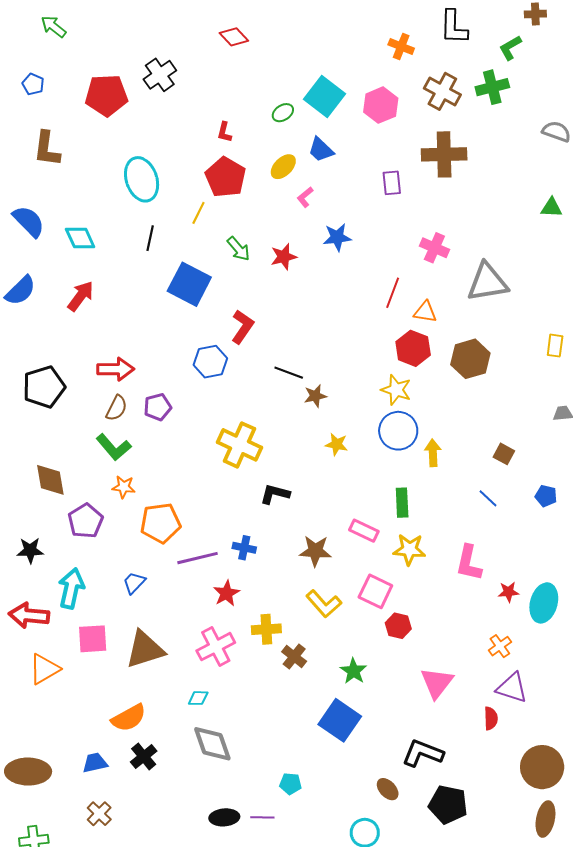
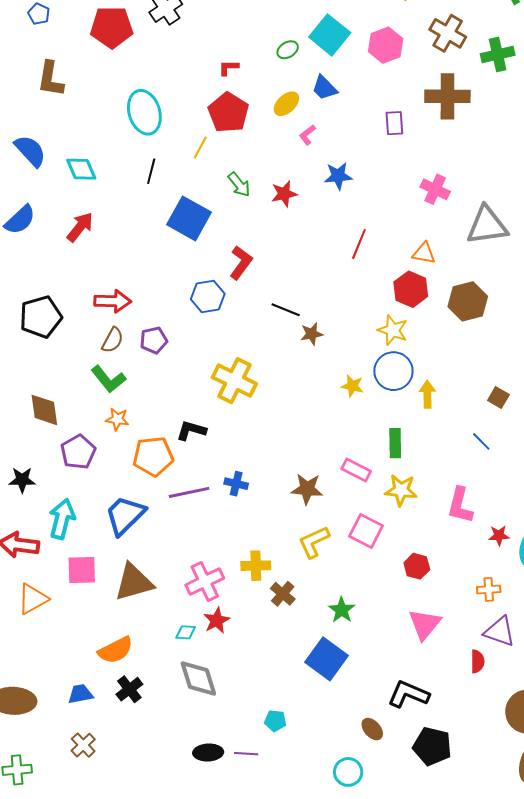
green cross: (492, 87) -> (498, 54), moved
red L-shape: (224, 132) -> (229, 68), turned 75
red line: (393, 293) -> (359, 244), moved
yellow star: (337, 444) -> (352, 386), moved
black L-shape: (275, 494) -> (191, 430), moved
blue trapezoid: (134, 583) -> (125, 515), size x1.8
red star: (226, 593) -> (217, 621), moved
yellow L-shape: (324, 604) -> (314, 542), turned 105
red hexagon: (398, 626) -> (417, 566), moved
orange cross: (500, 646) -> (489, 589), turned 30

